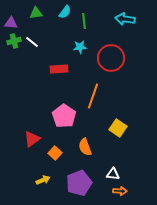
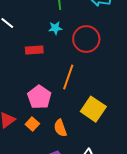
yellow square: (118, 128) -> (93, 109), size x1.4
orange square: (55, 153) -> (32, 124), moved

